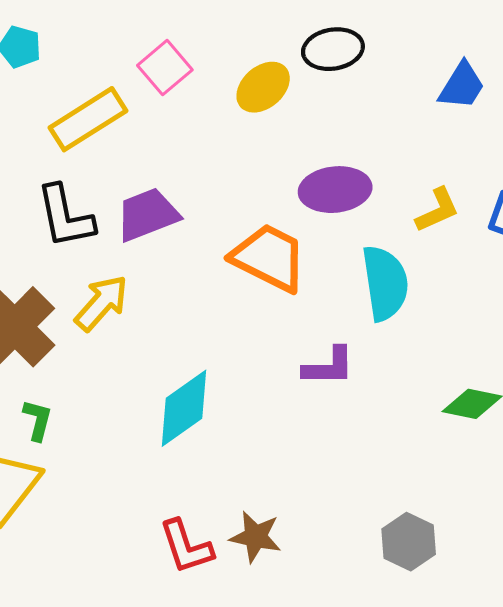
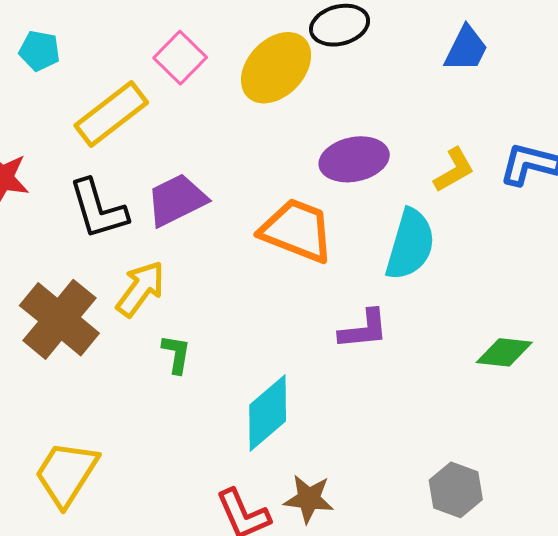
yellow ellipse: (263, 87) -> (276, 68), size x1.4
cyan semicircle: (385, 283) -> (410, 244), turned 30
cyan diamond: (184, 408) -> (268, 413), moved
green L-shape: (38, 420) -> (176, 354), moved

